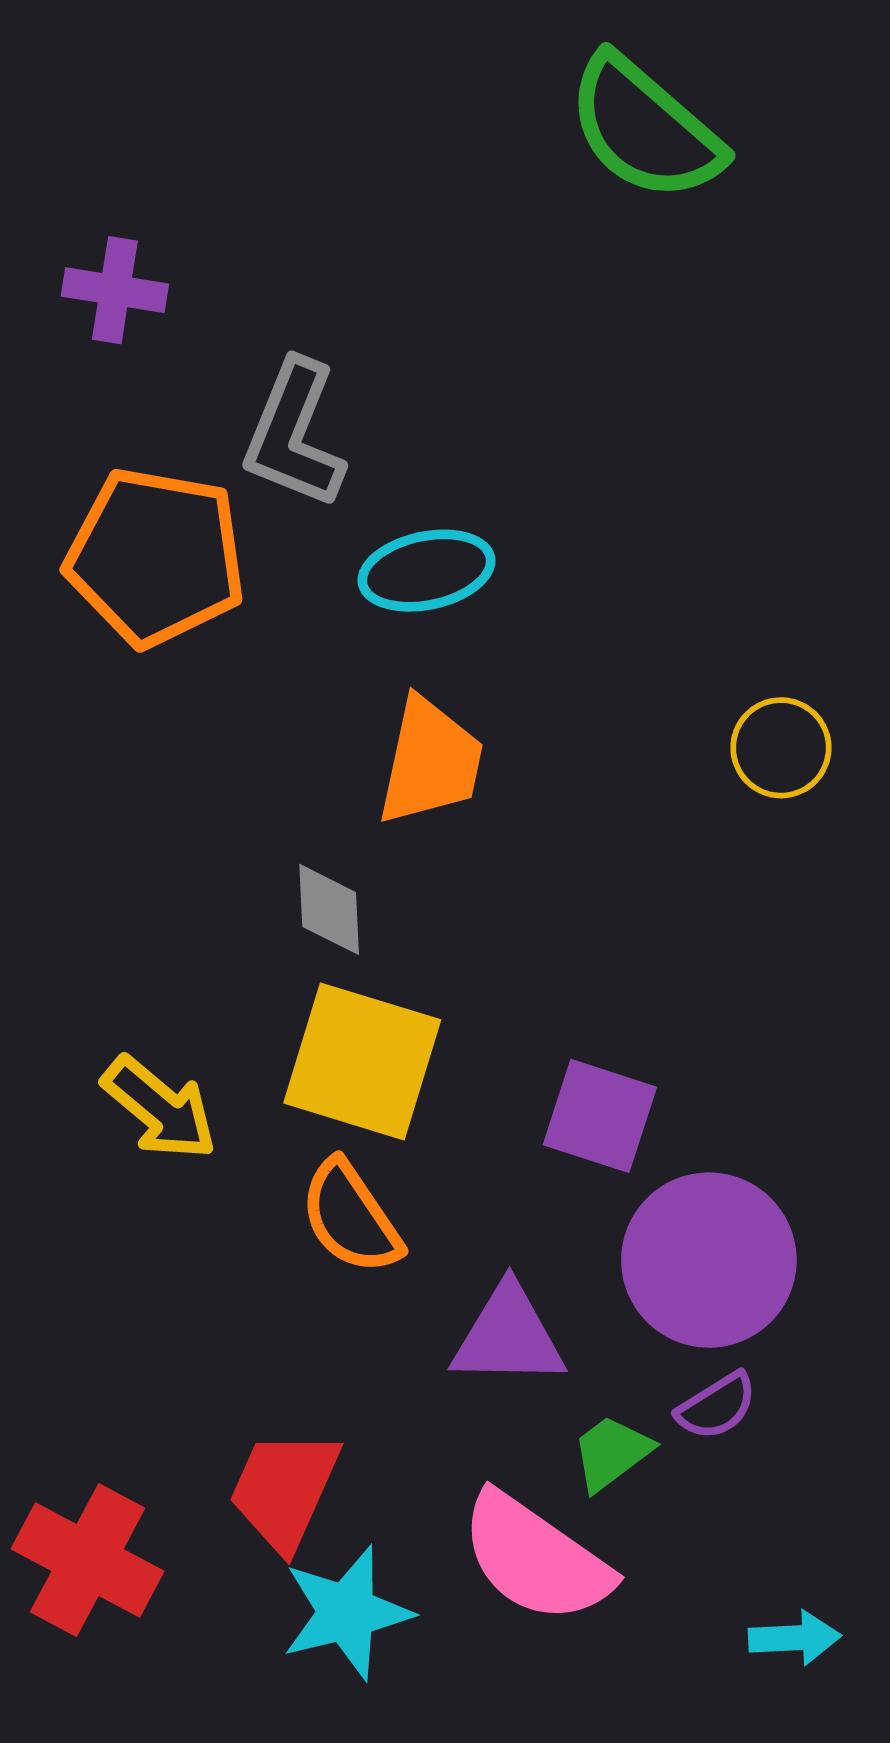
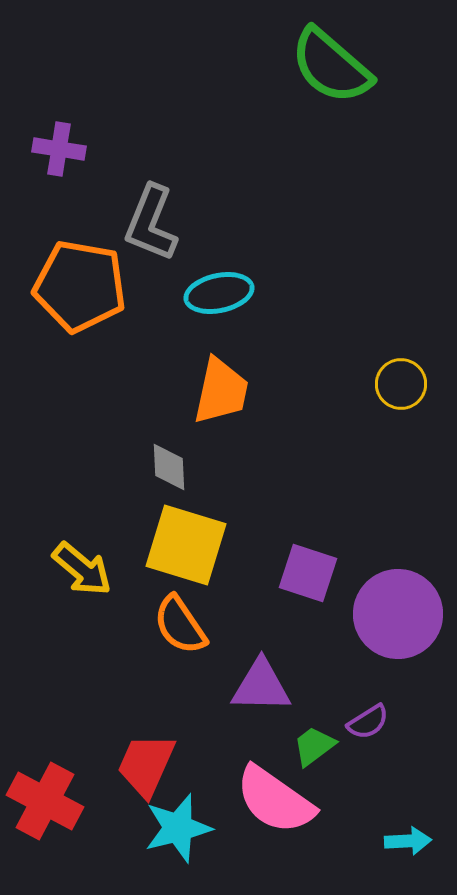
purple circle: (709, 1260) -> (398, 614), moved

